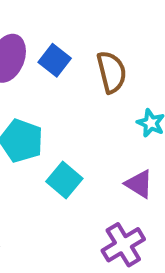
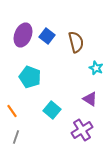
cyan square: (64, 180) -> (52, 110), moved

